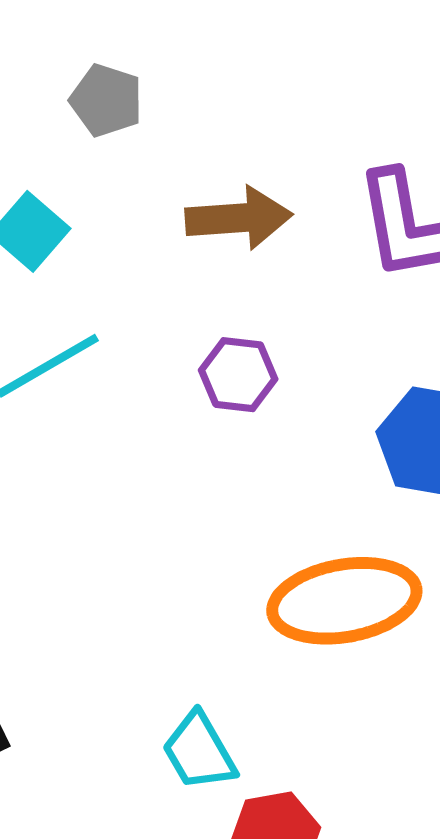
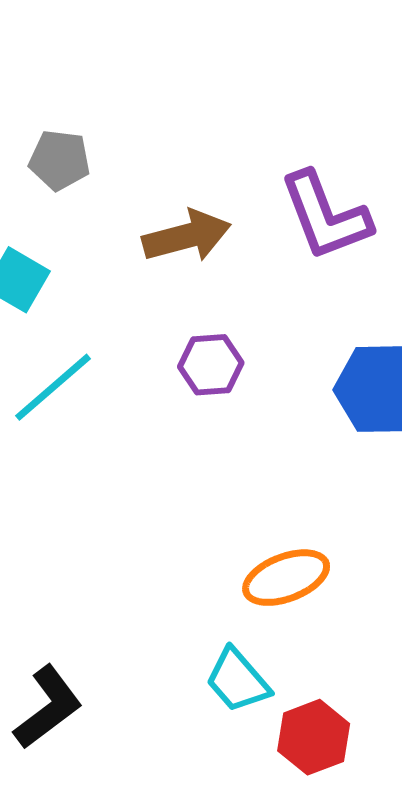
orange ellipse: (344, 601) -> (286, 578), moved, size x0.7

